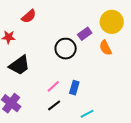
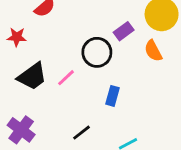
pink line: (53, 86) -> (66, 78), moved
blue rectangle: (74, 88) -> (112, 96), moved

